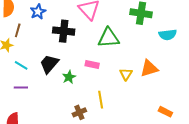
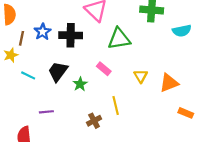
blue star: (38, 12) -> (43, 32), moved
pink rectangle: (92, 65) -> (104, 69), turned 32
orange triangle: (149, 68) -> (169, 83), moved
purple line: (21, 87) -> (46, 112), moved

